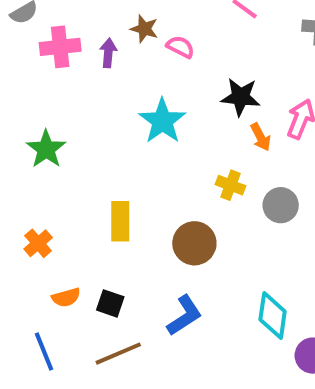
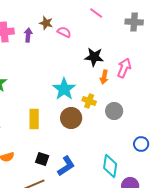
cyan star: (162, 121) -> (64, 89), moved
orange arrow: (261, 137) -> (104, 77), turned 40
brown circle: (194, 243) -> (71, 118), moved
black square: (110, 303) -> (42, 159), moved

